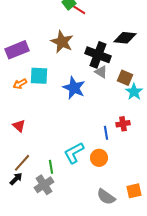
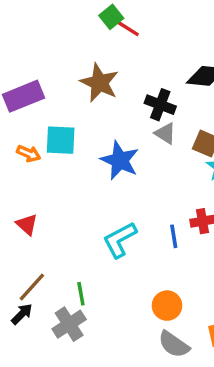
black cross: (98, 55) -> (160, 105), size x0.7
orange arrow: (20, 84) -> (29, 154), turned -128
cyan L-shape: (74, 153) -> (120, 240), moved
orange circle: (99, 158) -> (167, 306), moved

